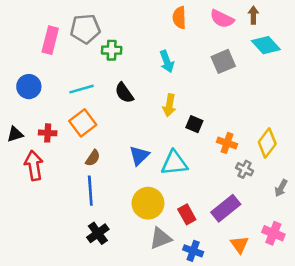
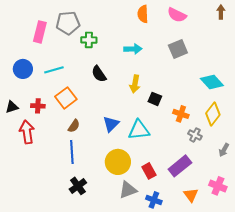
brown arrow: (253, 15) -> (221, 12), moved
cyan diamond: (266, 45) -> (212, 82), moved
cyan arrow: (167, 61) -> (133, 49), turned -72
cyan line: (82, 89) -> (54, 70), moved

